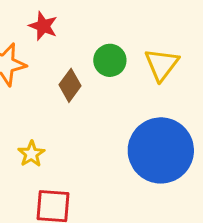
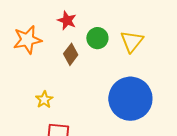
red star: (43, 26) -> (67, 20), moved

